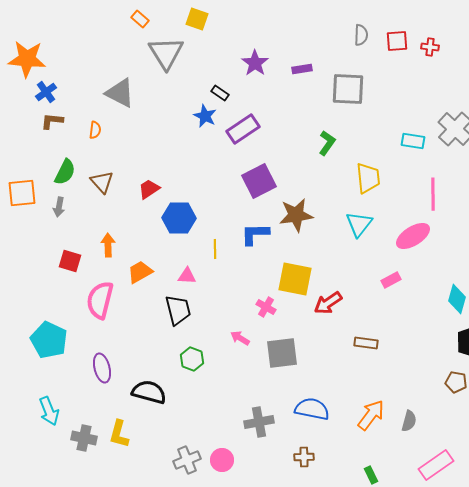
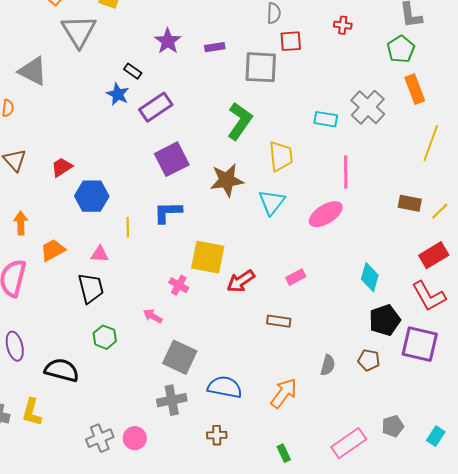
red square: (397, 41) -> (291, 41), moved
green L-shape: (327, 143) -> (240, 121), size x1.5
brown star: (296, 215) -> (227, 180), moved
pink rectangle: (391, 280) -> (296, 277), moved
gray square: (282, 353) -> (180, 357), moved, turned 32
gray semicircle: (409, 421) -> (328, 365), moved

